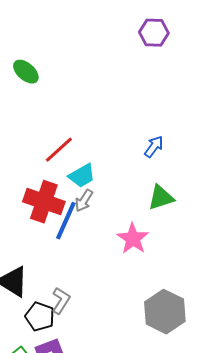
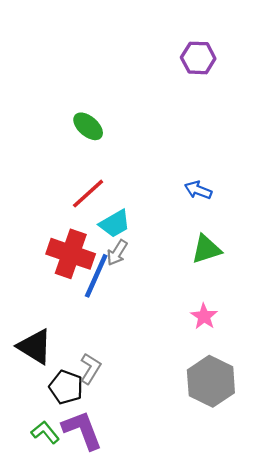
green ellipse: (26, 72) -> (88, 126), moved
blue arrow: (154, 147) -> (198, 190), turned -105
pink star: (133, 239) -> (204, 316), moved, size x0.7

